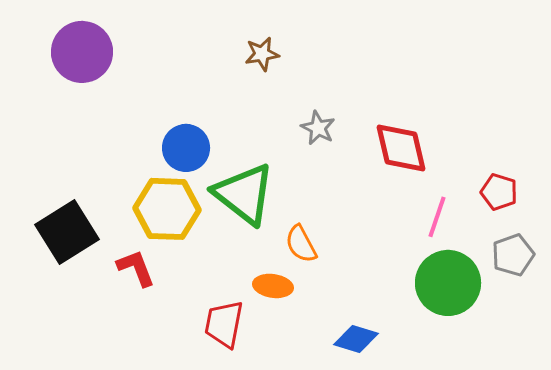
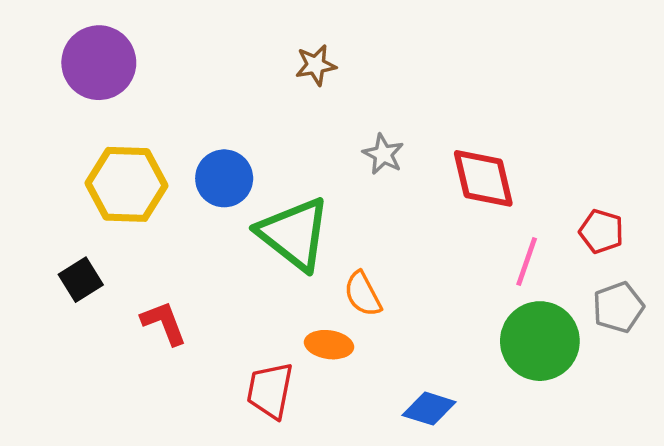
yellow hexagon: (167, 209) -> (127, 184), moved
black square: (67, 232) -> (81, 280), size x0.6

